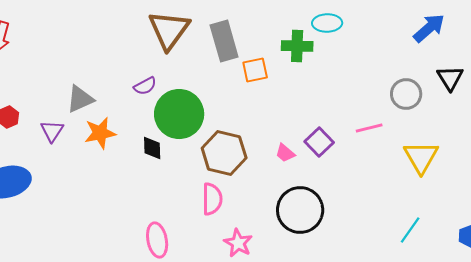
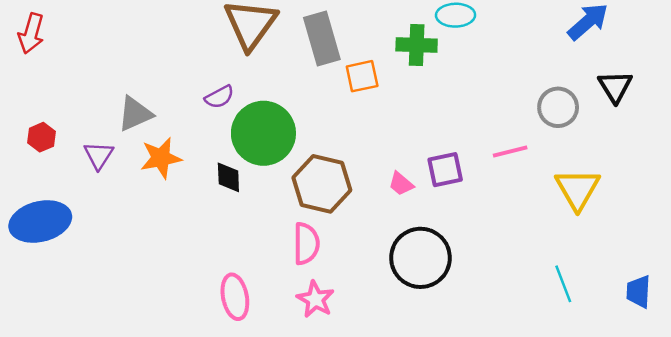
purple square: (319, 142) -> (445, 170), turned 32
cyan line: (410, 230) -> (563, 284), turned -56
pink star: (238, 243) -> (315, 299), moved

